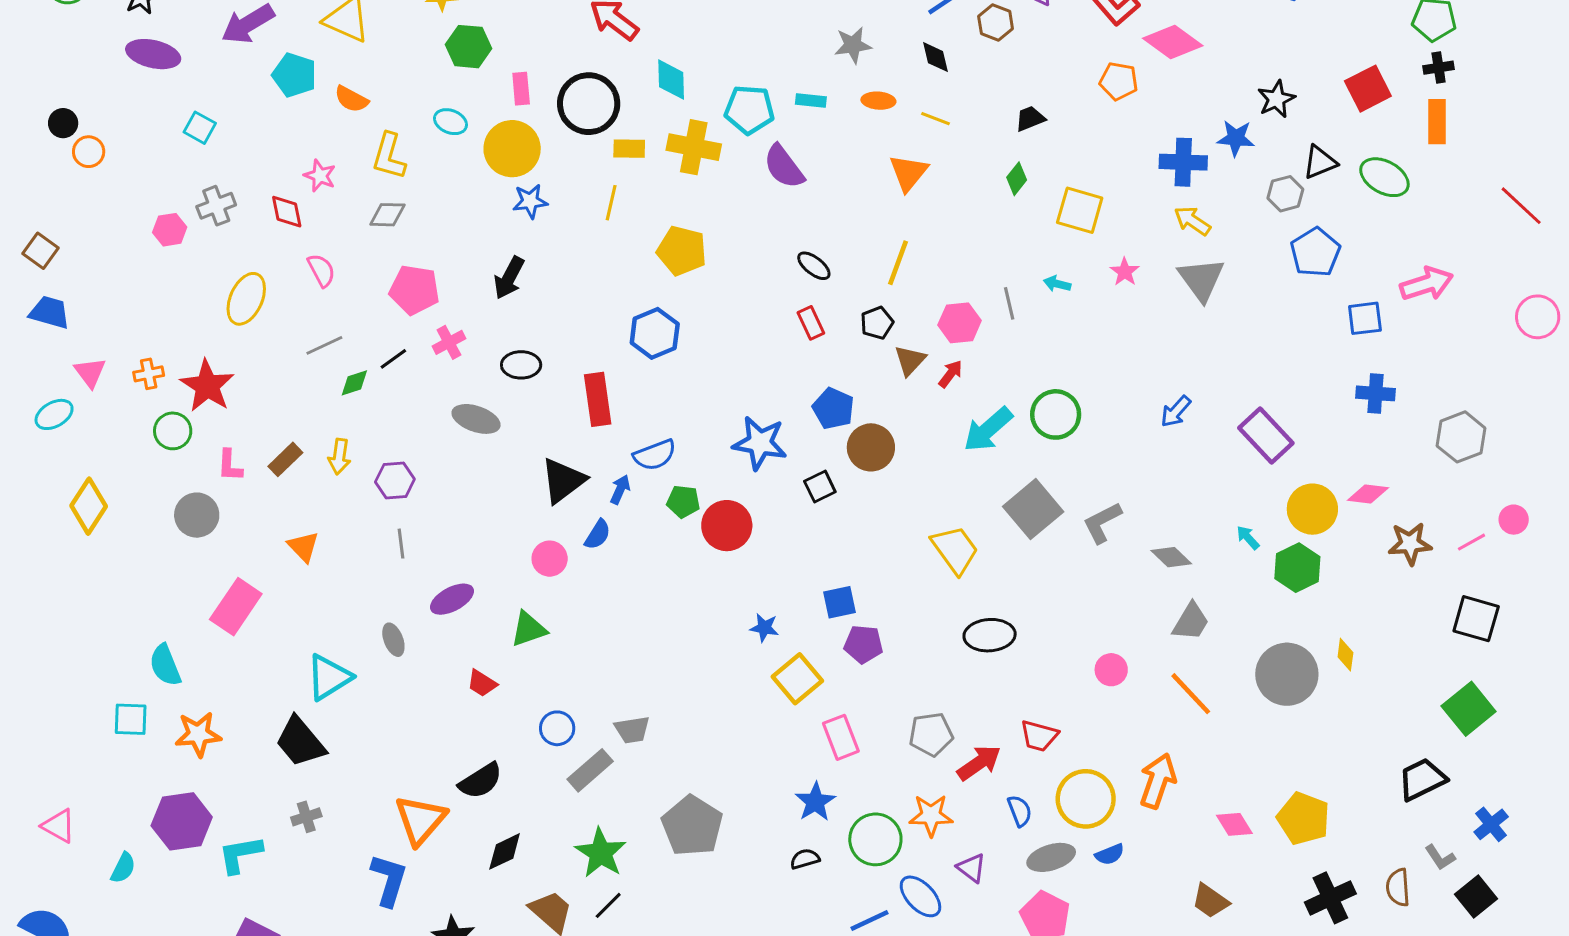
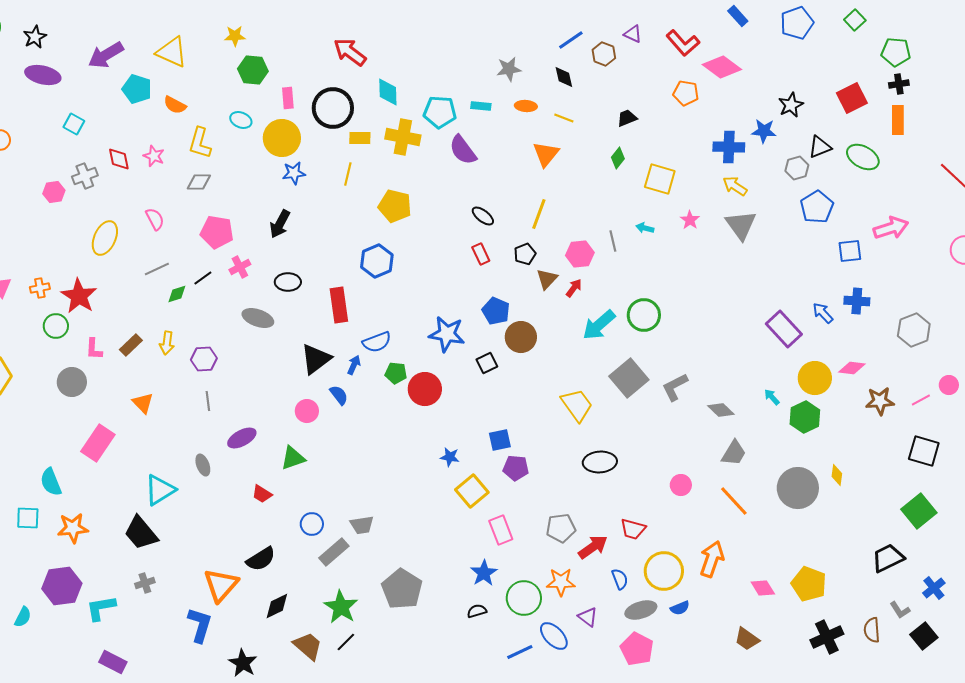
red diamond: (287, 212) -> (119, 159), moved
blue arrow: (1176, 411) -> (823, 313), moved, turned 95
blue semicircle: (598, 535) -> (339, 395), turned -70

